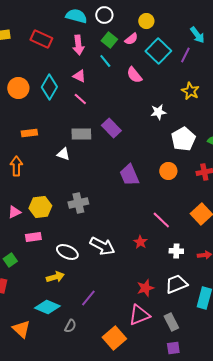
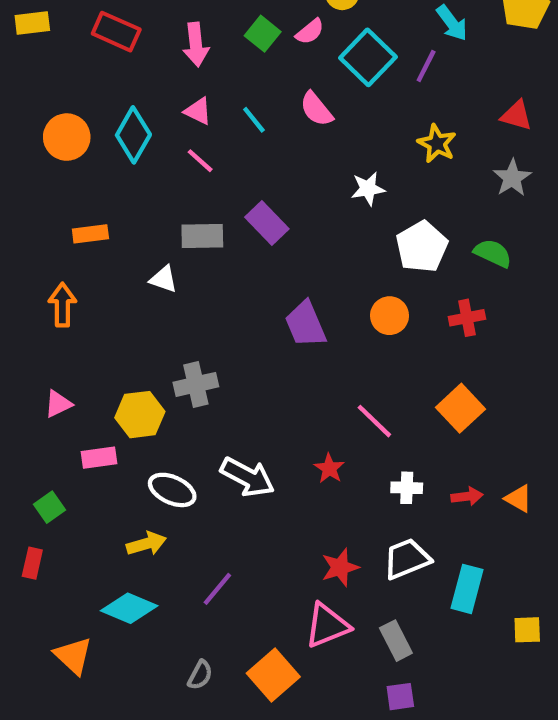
cyan line: (105, 61) -> (254, 120), moved
yellow hexagon: (40, 207) -> (140, 415), moved
gray semicircle: (70, 326) -> (200, 675), moved

